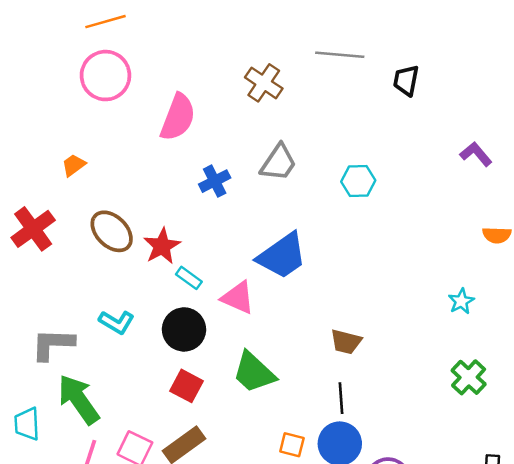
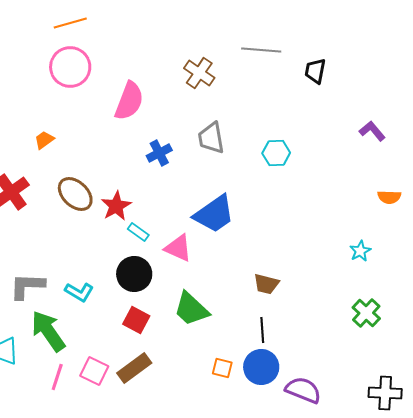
gray trapezoid: (278, 163) -> (211, 138), turned 136
cyan L-shape: (117, 322) -> (79, 292), moved

